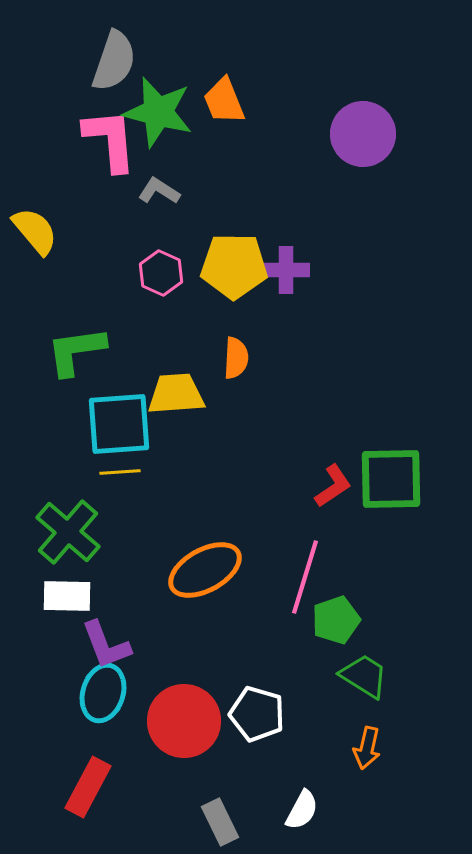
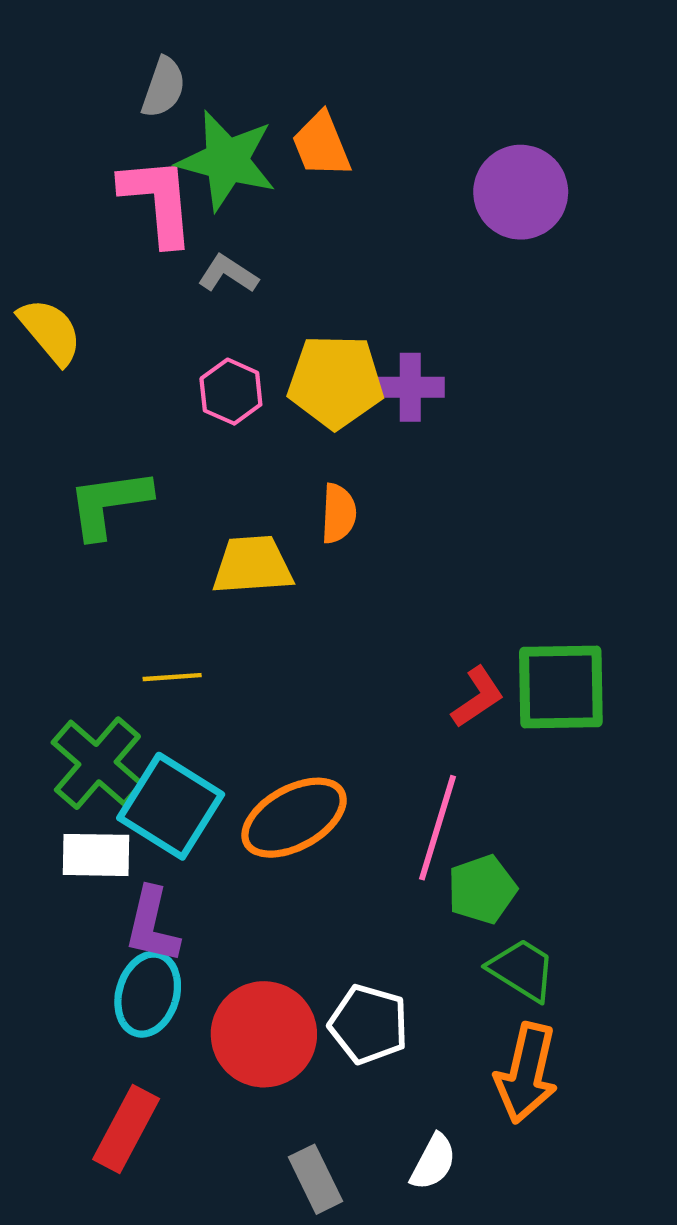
gray semicircle: (114, 61) -> (163, 87), size x0.7
cyan square: (119, 424) -> (171, 806), moved, turned 36
purple L-shape: (106, 645) -> (152, 925), turned 34
orange arrow: (367, 748) -> (526, 1073), size x1.6

